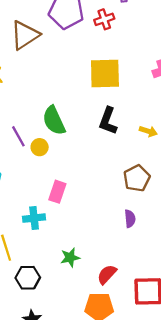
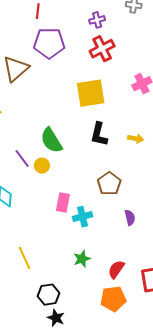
red cross: (104, 19) -> (102, 49), moved, size x1.4
brown pentagon: (137, 178) -> (109, 184), moved
cyan cross: (34, 218) -> (82, 217), moved
black hexagon: (28, 278) -> (48, 295), moved

